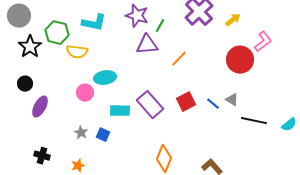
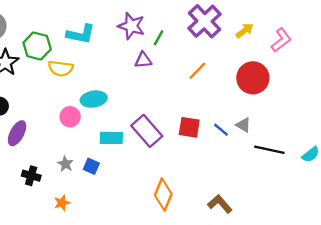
pink L-shape: (263, 42) -> (281, 40), moved
purple triangle: (147, 45) -> (143, 60), size x0.7
orange line: (179, 59) -> (197, 71), moved
red square: (186, 102) -> (189, 127), turned 36
black cross: (42, 156) -> (31, 176), moved

